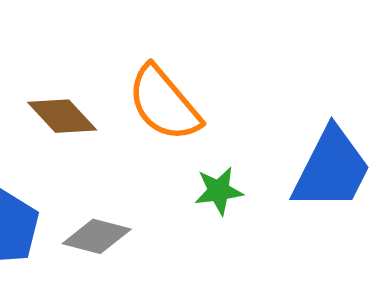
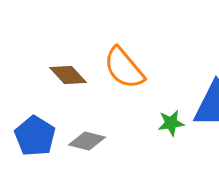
green star: (219, 191) -> (171, 123), moved

